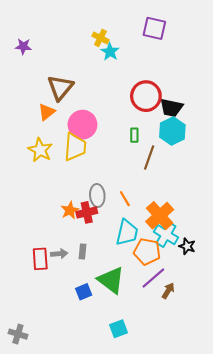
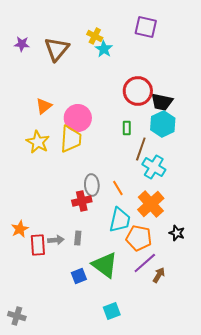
brown triangle: (60, 88) -> (57, 49), moved
orange star: (70, 210) -> (20, 229), moved
cyan cross: (166, 235) -> (154, 167), moved

